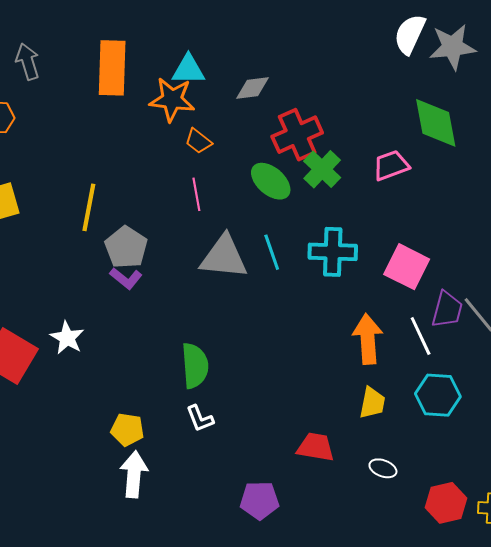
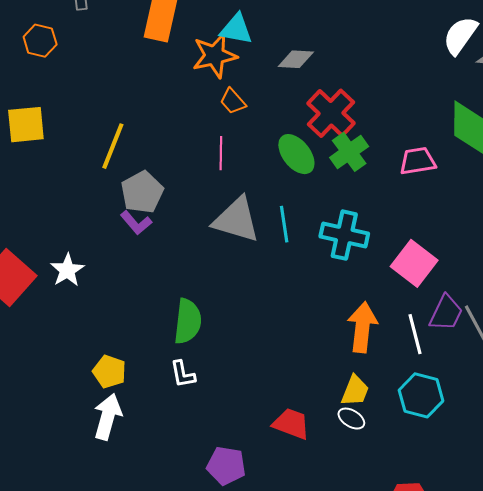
orange star: (172, 100) -> (215, 56), turned -30
red cross: (297, 135) -> (331, 113), turned -33
white ellipse: (383, 468) -> (351, 419), moved

